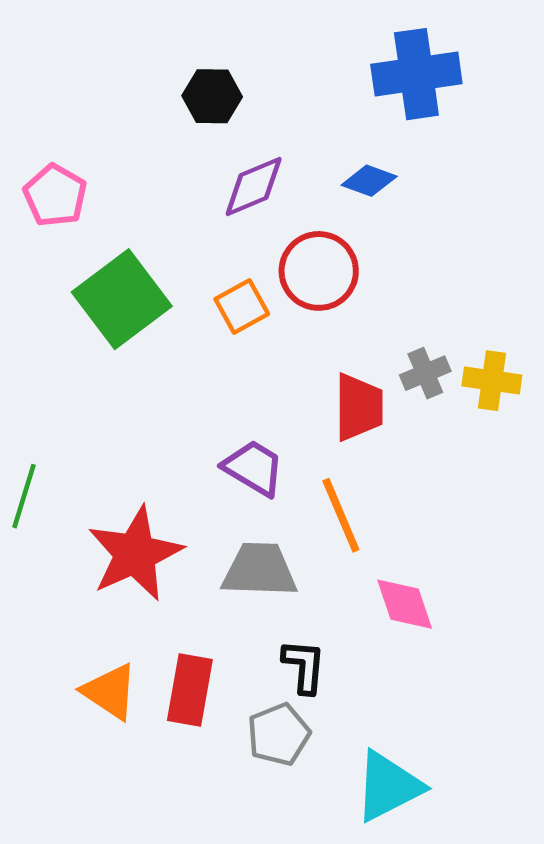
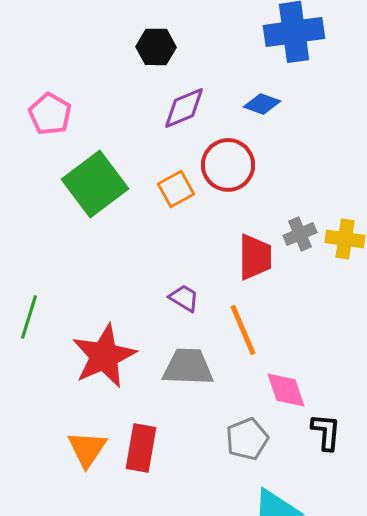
purple trapezoid: (254, 468) -> (184, 298), size x0.7
black L-shape: (304, 666) -> (326, 432), moved
orange triangle: (110, 691) -> (87, 449), turned 30
gray pentagon: (279, 734) -> (247, 439), moved

